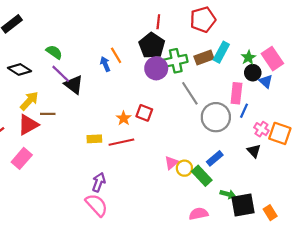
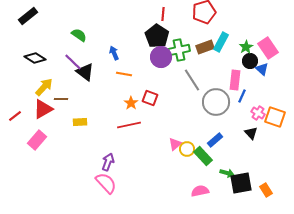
green semicircle: (54, 52) -> (79, 35), moved
orange line: (116, 55) -> (124, 74), moved, turned -49
yellow rectangle: (94, 139) -> (80, 122), moved

